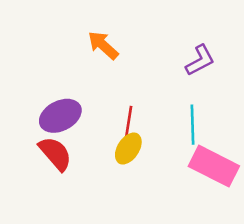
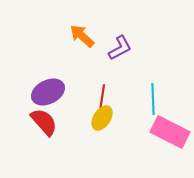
purple L-shape: (200, 60) -> (120, 48), moved

